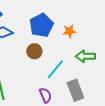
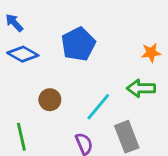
orange star: (69, 31) -> (151, 53), moved
brown circle: (34, 51) -> (50, 100), moved

